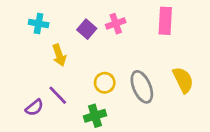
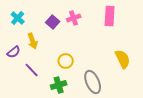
cyan cross: (39, 24) -> (18, 18), turned 32
gray ellipse: (142, 87) -> (93, 82), moved
purple semicircle: (34, 108) -> (14, 52), moved

